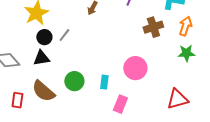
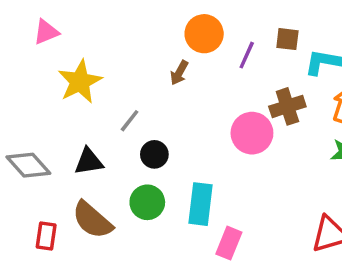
black circle: (44, 37) -> (154, 154), moved
pink circle: (135, 68) -> (252, 133), moved
cyan rectangle: (104, 82) -> (201, 204), size x1.6

